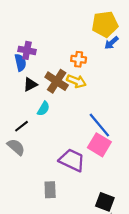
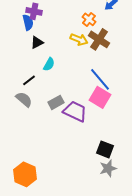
orange cross: (79, 59) -> (89, 19), moved, turned 32
brown cross: (57, 81) -> (99, 39), moved
gray rectangle: (50, 190) -> (56, 102), moved, turned 63

